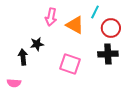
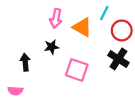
black star: (37, 44) -> (52, 47), moved
black cross: (108, 54) -> (118, 59), turned 36

